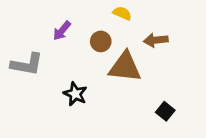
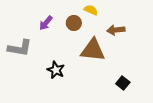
brown circle: (101, 41) -> (74, 23), moved

